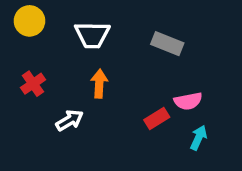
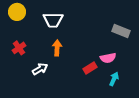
gray rectangle: (167, 44) -> (121, 31), moved

